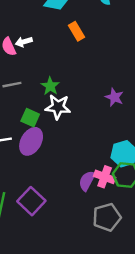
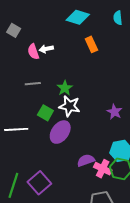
purple star: (114, 97) -> (114, 112), moved
purple ellipse: (31, 141) -> (60, 132), moved
purple semicircle: (87, 181) -> (86, 160), moved, turned 36

